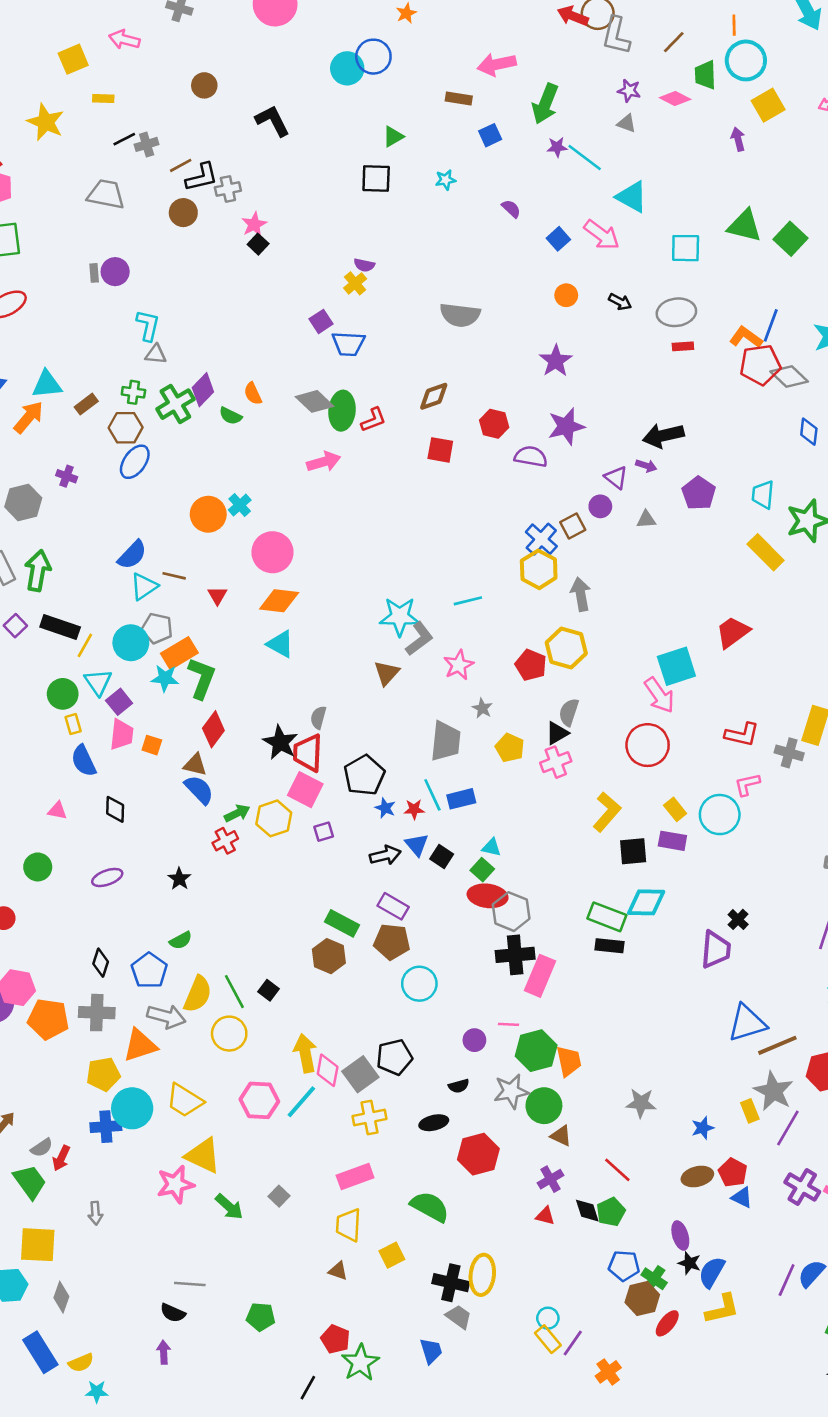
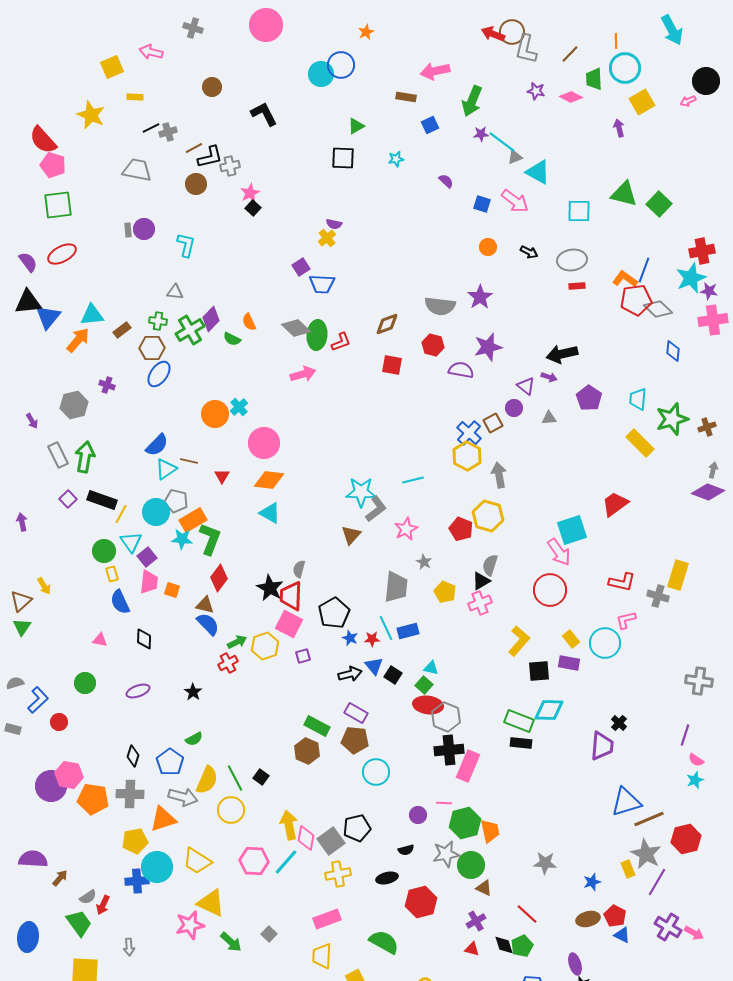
gray triangle: (627, 123) -> (515, 157), moved, turned -42
blue square: (558, 239) -> (482, 204), turned -30
gray semicircle: (460, 315) -> (440, 306), moved
cyan L-shape: (148, 325) -> (186, 245), moved

